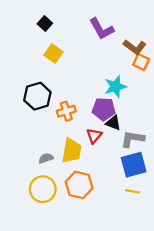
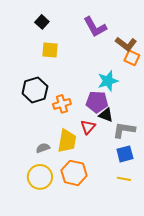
yellow square: (53, 53) -> (50, 50), turned -30
blue square: (134, 165) -> (125, 154), size x0.7

